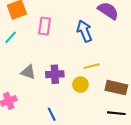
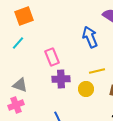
pink rectangle: (45, 26) -> (52, 57), moved, turned -30
gray triangle: (28, 72) -> (20, 85), moved

